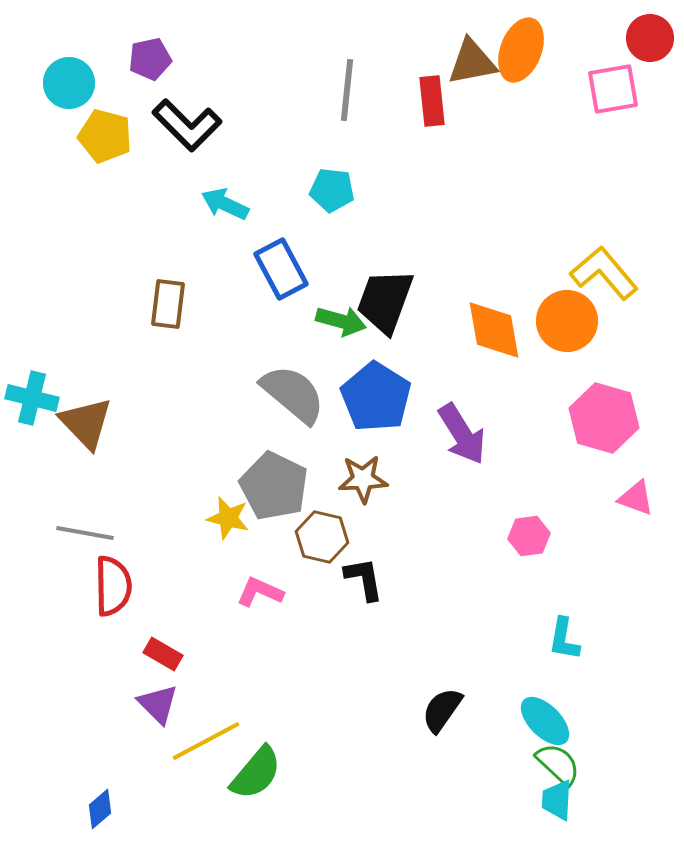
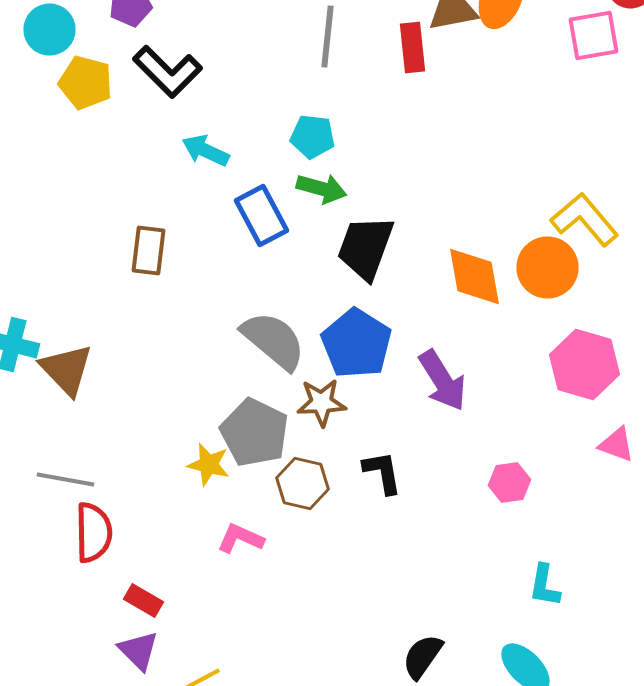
green arrow: (341, 321) -> (322, 188), moved
brown star: (363, 479) -> (322, 402), moved
black L-shape: (364, 579) -> (382, 472), moved

